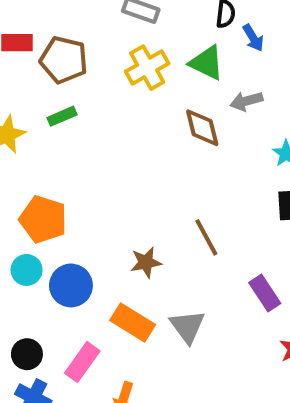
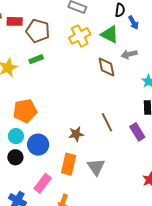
orange pentagon: (43, 219) -> (25, 111), turned -30
purple rectangle: (265, 293) -> (137, 132), moved
orange rectangle: (133, 323) -> (69, 164), turned 70
black circle: (27, 354) -> (15, 157), moved

